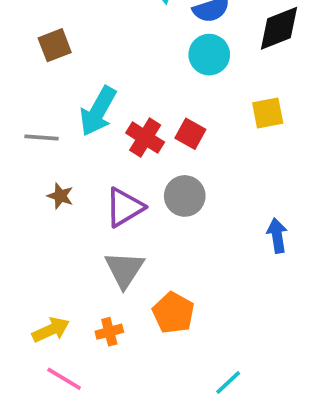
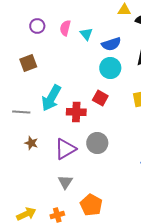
red square: (190, 134) -> (100, 98), moved
red cross: (145, 138) -> (76, 112), turned -30
gray triangle: (124, 269) -> (65, 182), size x0.7

